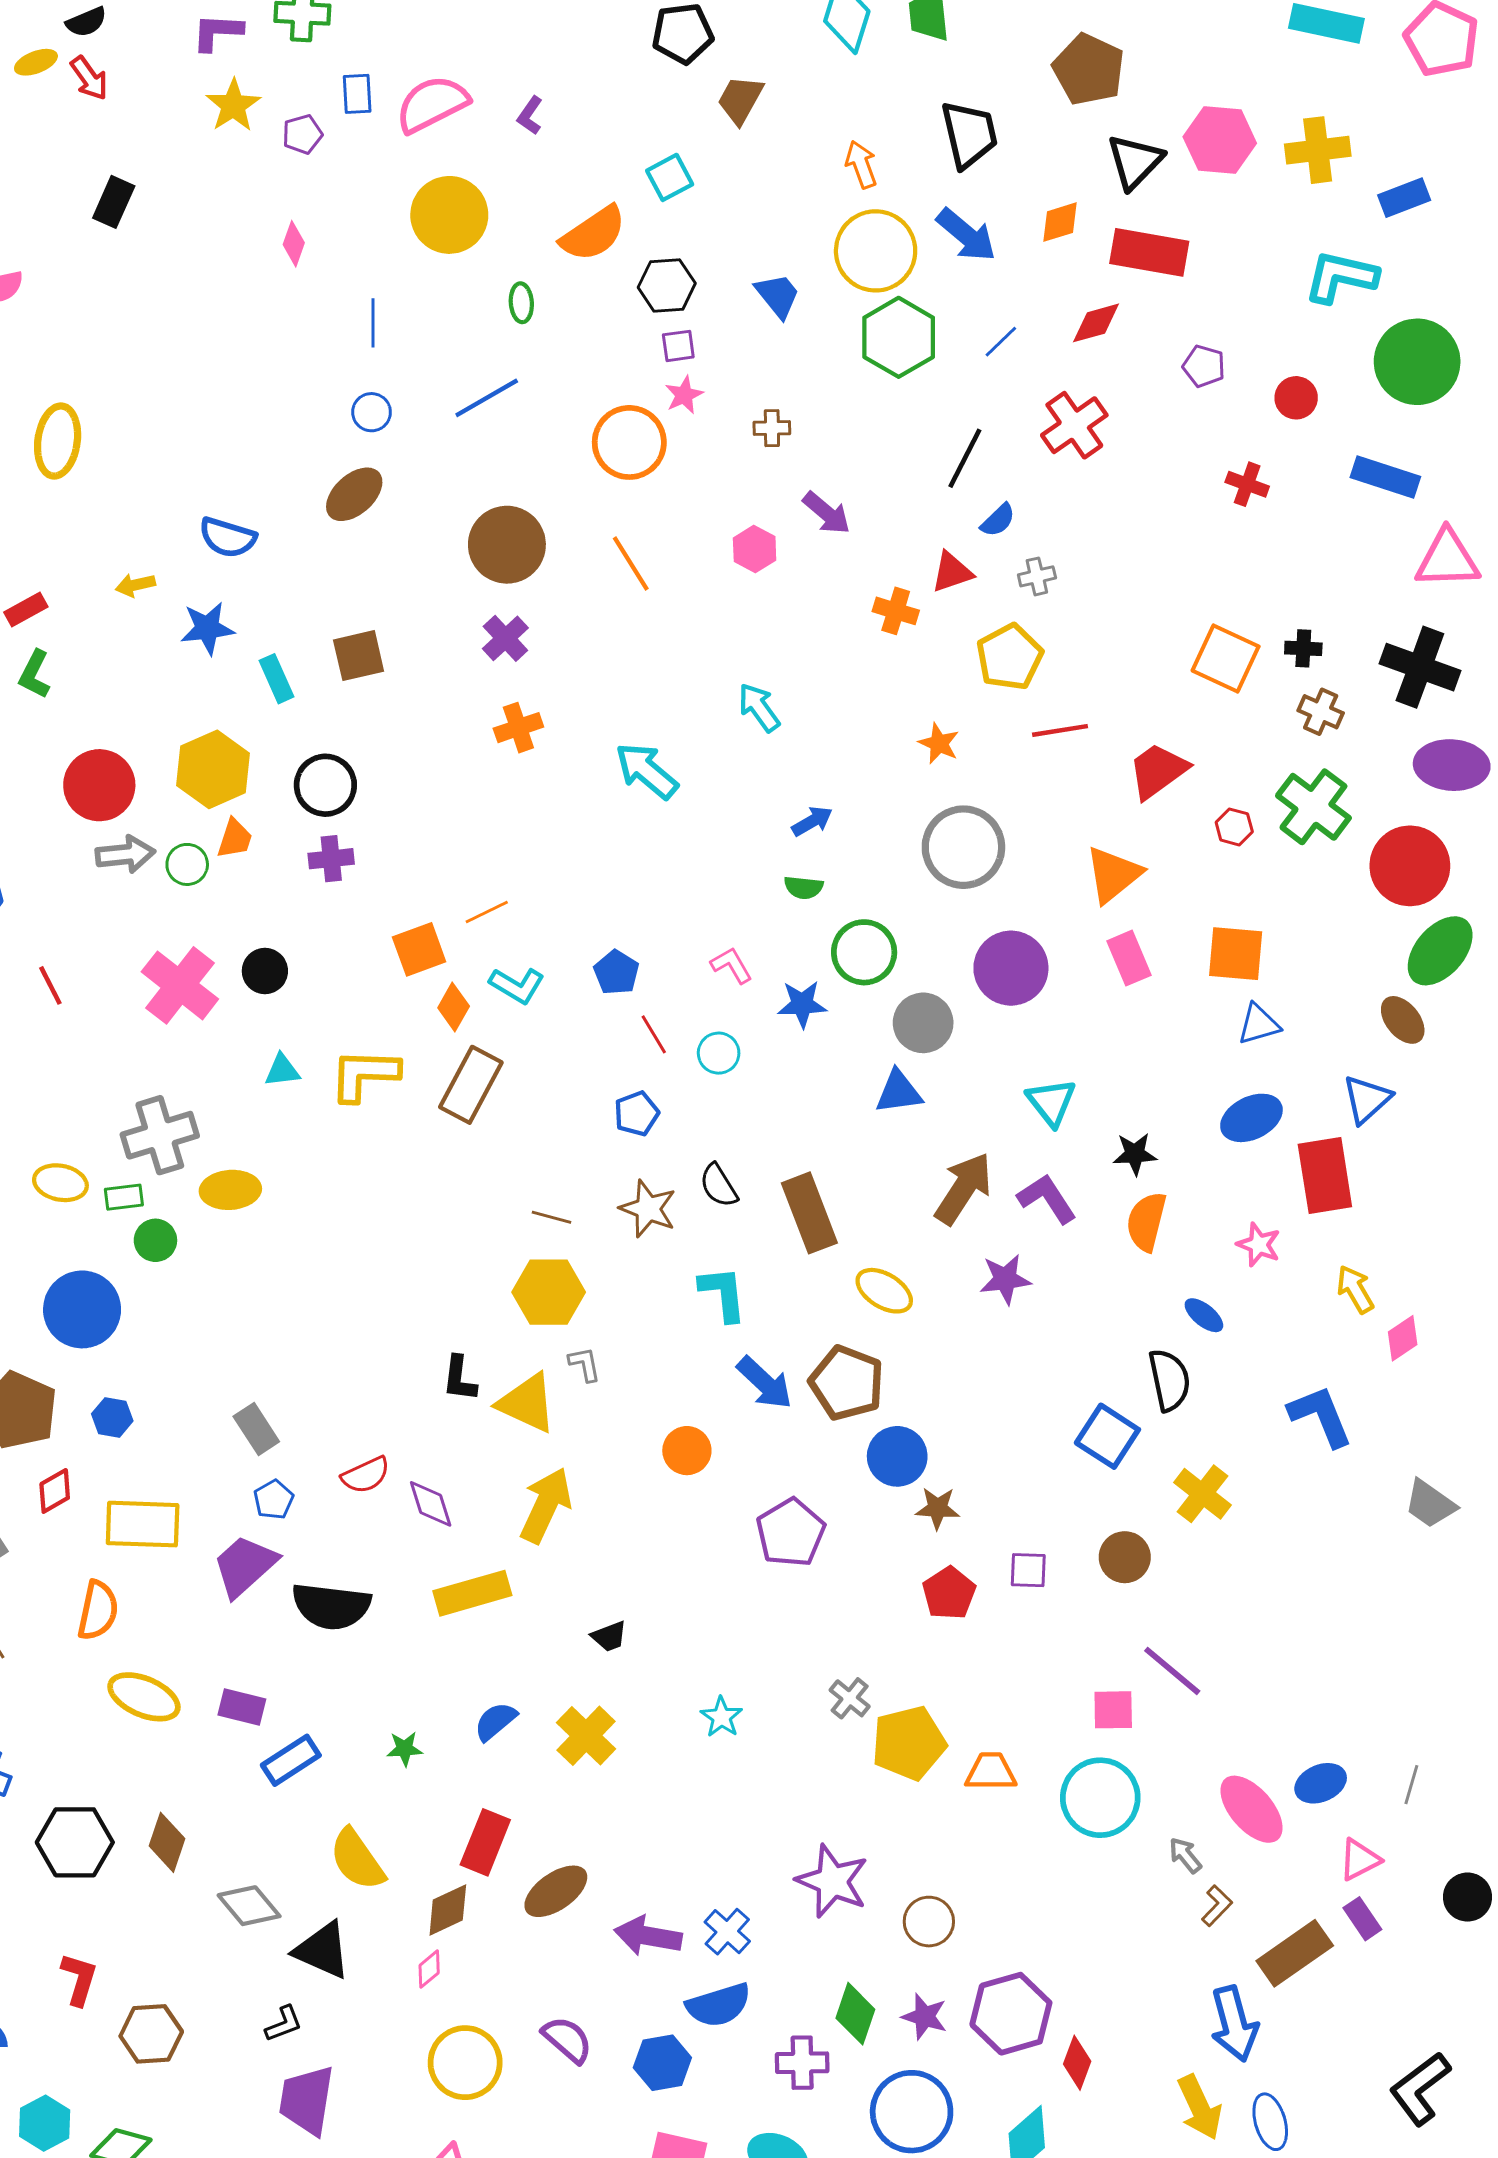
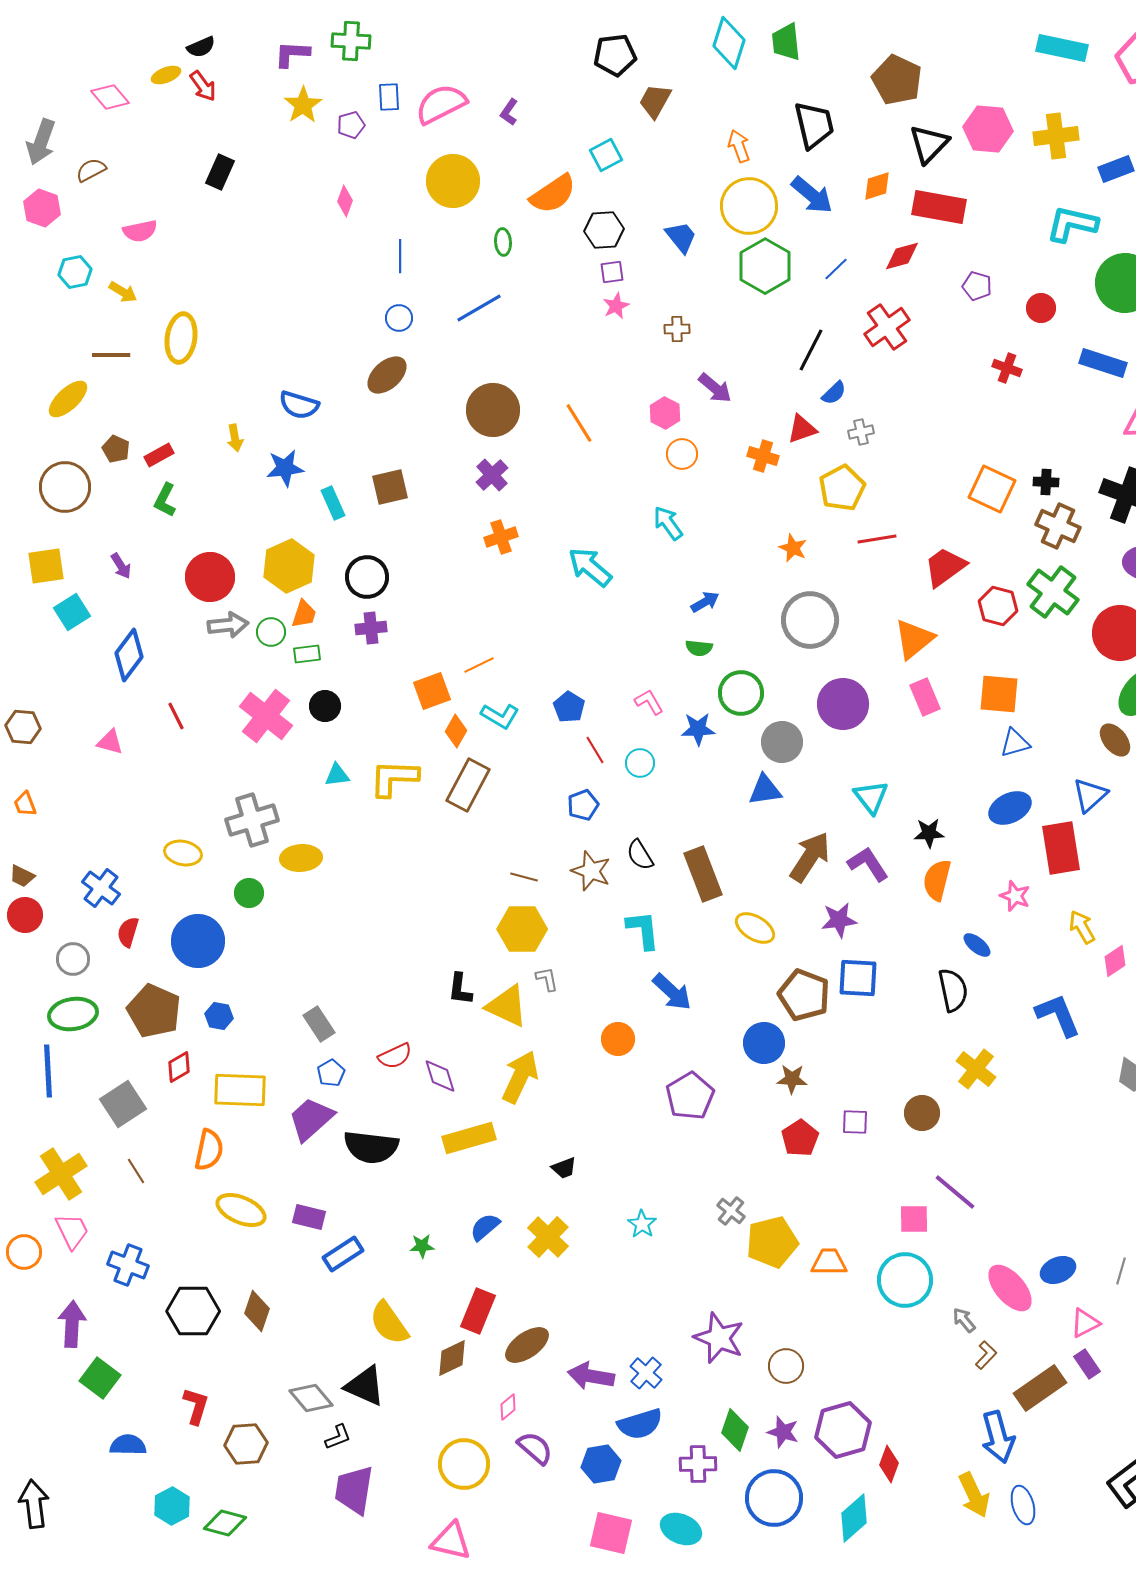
orange circle: (629, 442) -> (682, 454), moved, size x0.6
yellow arrow: (135, 585) -> (235, 438), turned -88
brown cross: (1321, 712) -> (1058, 526), size x1.4
red hexagon: (1234, 827) -> (998, 606), size x1.5
green rectangle: (124, 1197) -> (307, 654), moved
brown pentagon: (847, 1383) -> (804, 995), moved
blue square: (1107, 1436) -> (858, 978), moved, turned -30
gray diamond: (249, 1906) -> (311, 1398), moved
pink diamond: (429, 1969) -> (508, 1407), moved

